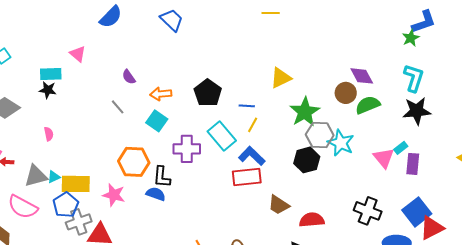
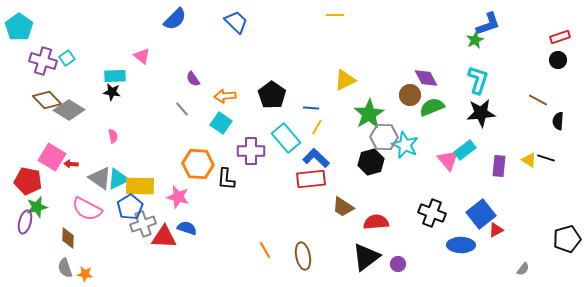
cyan rectangle: (401, 148) -> (465, 150), size x1.5
purple rectangle: (413, 164) -> (499, 166), moved
gray triangle: (36, 176) -> (100, 178), turned 50
cyan triangle: (54, 177) -> (118, 179), size x1.6
blue semicircle: (156, 194) -> (187, 228), moved
red triangle: (432, 228) -> (496, 230), size x0.6

